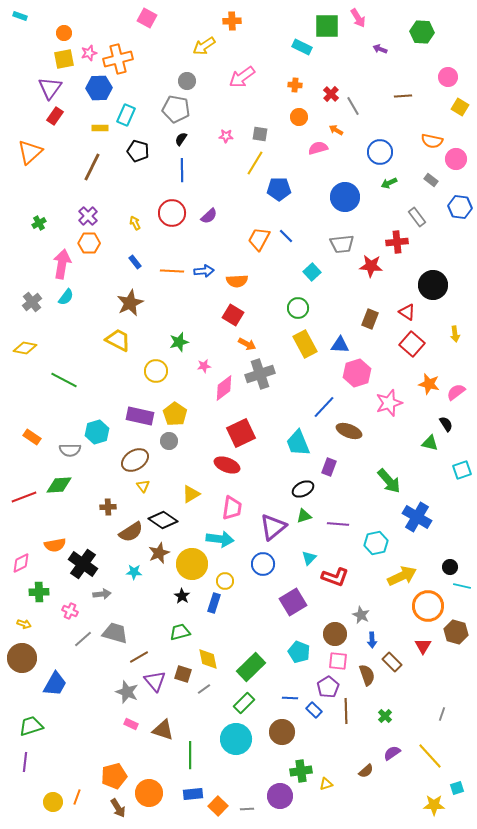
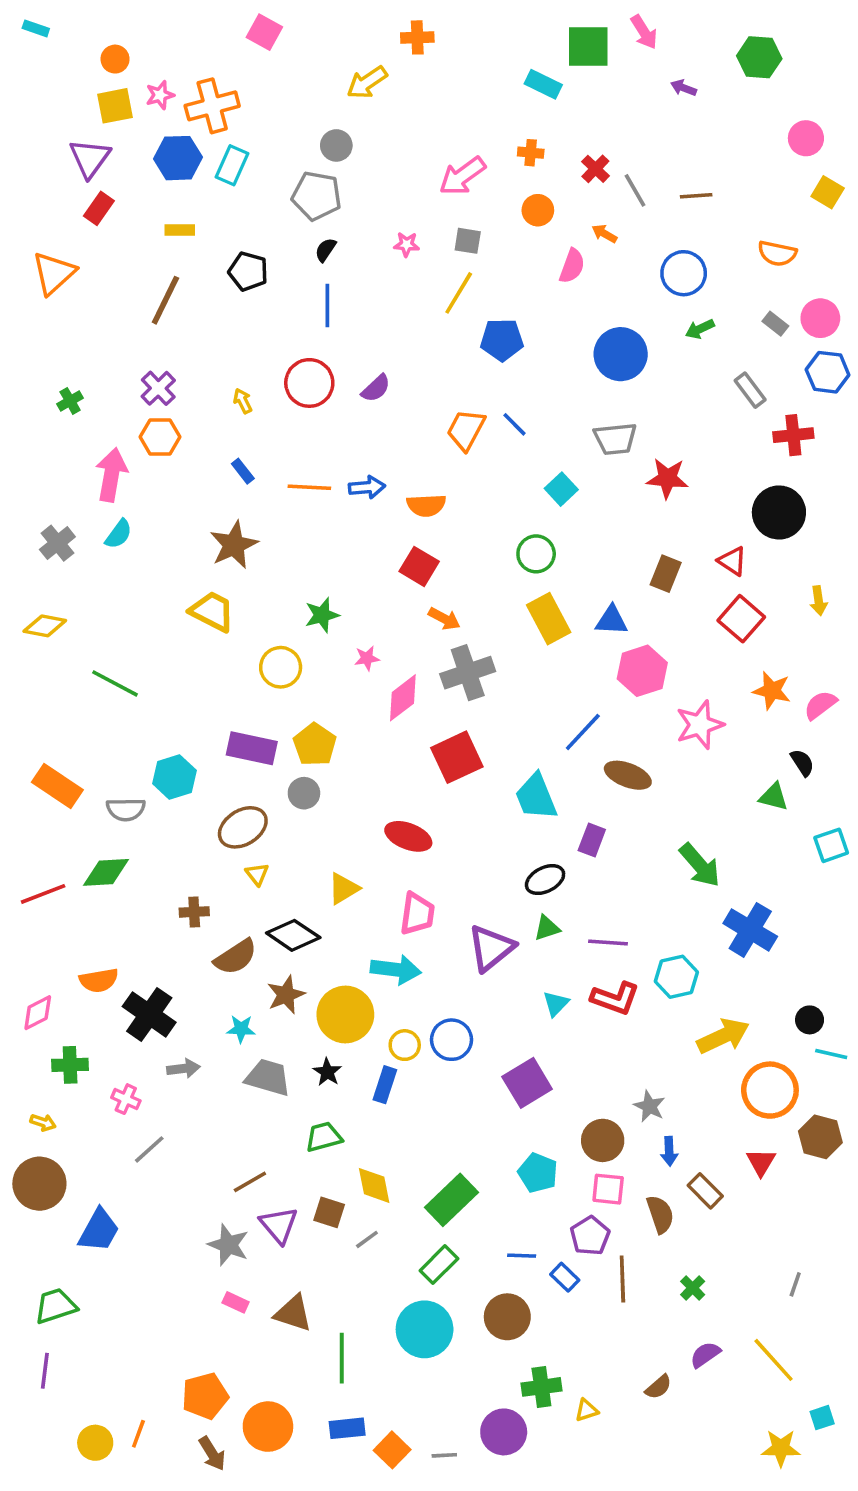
pink arrow: (242, 77) -> (462, 176), moved
brown line: (403, 96) -> (696, 196), moved
cyan rectangle: (126, 115) -> (232, 165), moved
pink semicircle: (318, 148) -> (572, 266), turned 126
pink circle: (456, 159) -> (820, 318), moved
red cross: (397, 242) -> (793, 435), moved
red square: (241, 433) -> (457, 757), moved
orange rectangle: (32, 437) -> (57, 786), size x1.5
blue circle: (263, 564) -> (451, 1040), moved
red L-shape: (335, 577) -> (615, 998), moved
gray trapezoid: (115, 633) -> (268, 1077), moved

